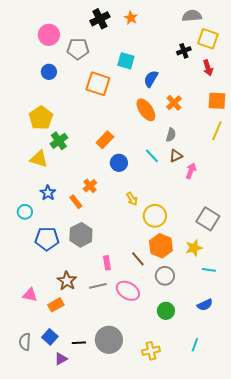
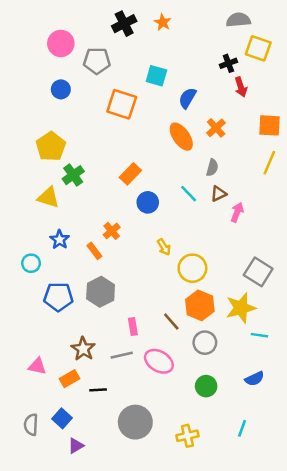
red arrow: (208, 68) -> (241, 87), moved
yellow star: (194, 248) -> (241, 308), size x1.4
black line: (79, 343) -> (98, 390), moved

